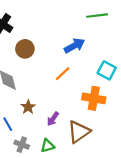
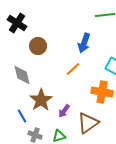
blue arrow: (74, 46) -> (84, 43), turned 138
brown star: (28, 107) -> (41, 100), size x1.6

